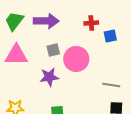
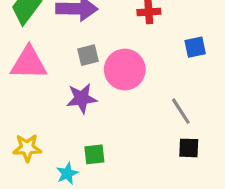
blue square: (110, 36) -> (195, 47), moved
gray line: (111, 85) -> (181, 111), turned 48

